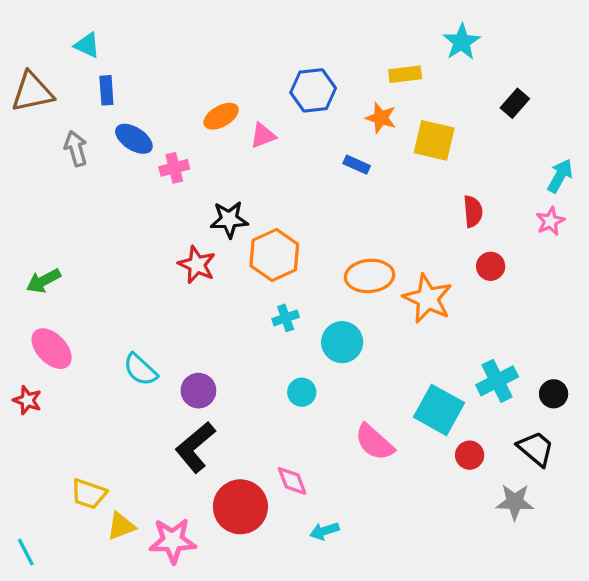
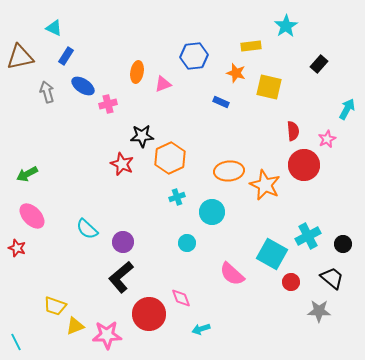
blue rectangle: (106, 90) -> (66, 56), turned 36
orange ellipse: (221, 116) -> (137, 72), turned -50
pink star: (550, 221) -> (327, 139), moved
red circle: (491, 266) -> (304, 165), size x1.8

